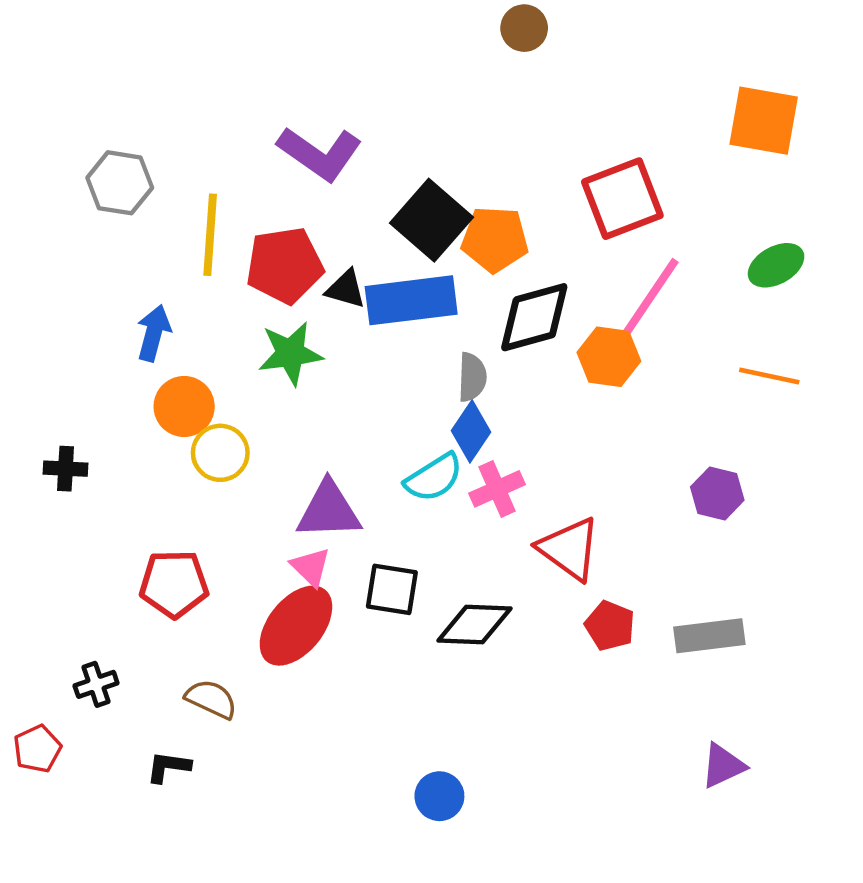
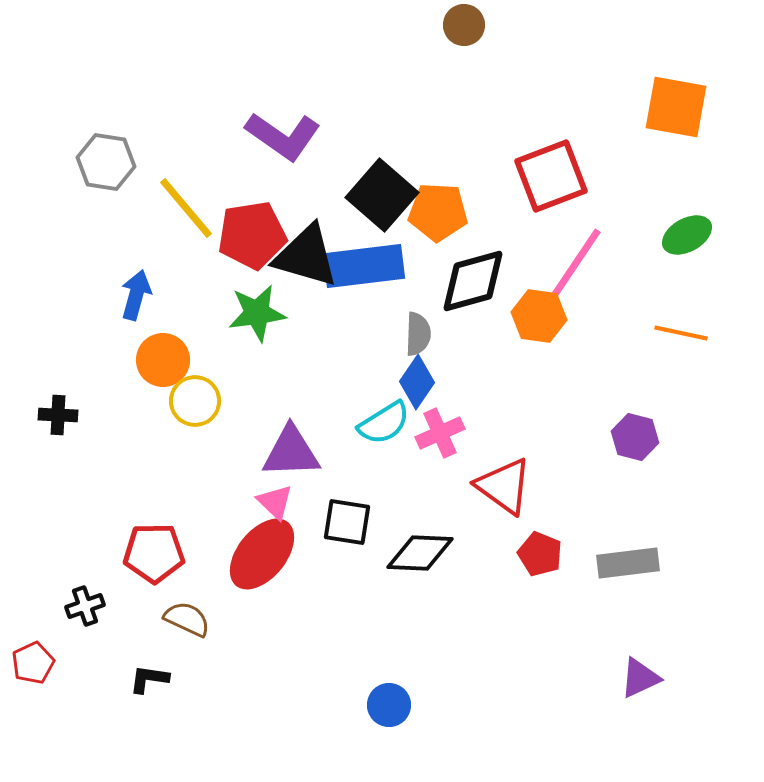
yellow line: (210, 235) -> (186, 208), turned -44
black triangle: (346, 289) -> (306, 256), size x1.8
red pentagon: (174, 584) -> (154, 553), moved

